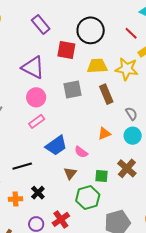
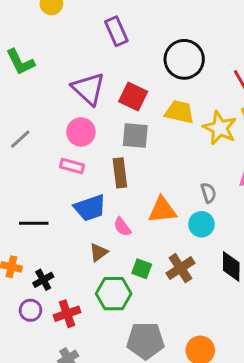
red square: (66, 50) -> (133, 96), moved
brown rectangle: (106, 94) -> (120, 173), moved
pink rectangle: (37, 121) -> (72, 166), turned 35
orange triangle: (104, 134) -> (162, 210), size x1.5
black cross: (38, 193) -> (43, 280), moved

